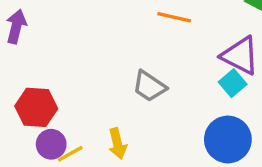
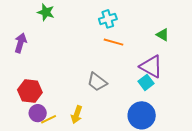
yellow arrow: (117, 144) -> (77, 115), turned 30

